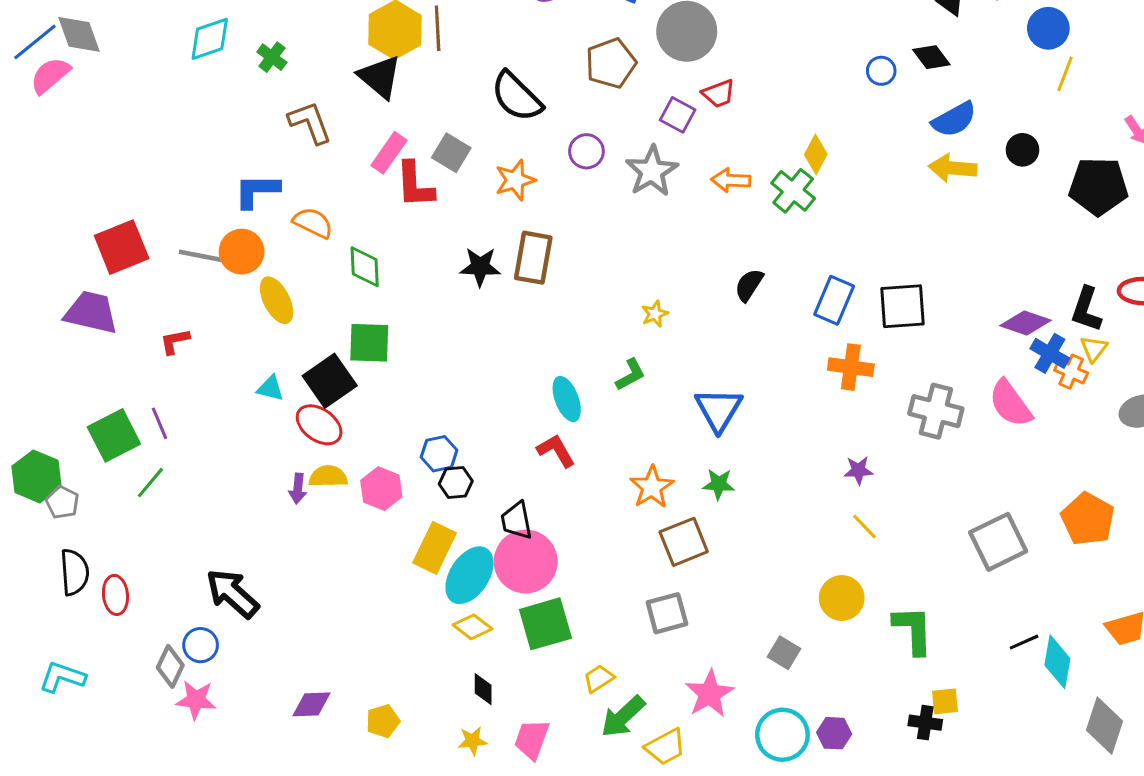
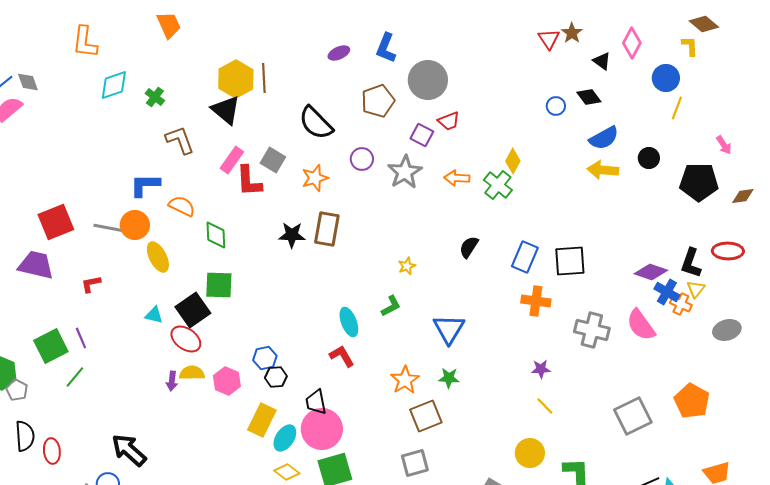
gray diamond: (79, 34) -> (28, 82), size x0.7
cyan ellipse: (469, 575) -> (285, 438), size x0.7

